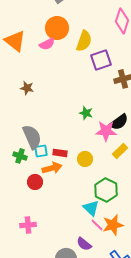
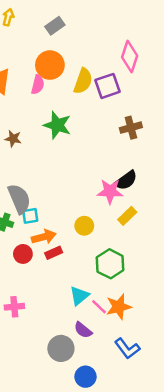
pink semicircle: (47, 44) -> (38, 85), turned -49
purple square: (101, 60) -> (108, 86), moved
green star: (86, 113) -> (57, 125), moved, size x1.6
red rectangle: (60, 153) -> (54, 253), moved, turned -32
cyan triangle: (91, 208) -> (79, 296), moved, turned 36

